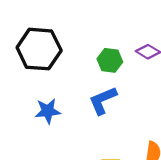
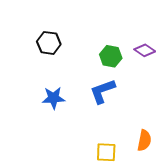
black hexagon: (39, 49) -> (49, 43), size x0.6

